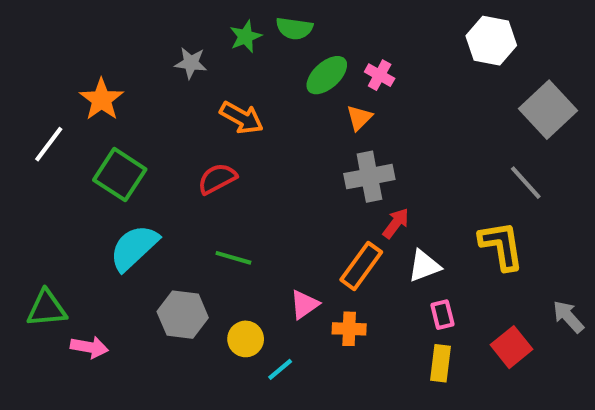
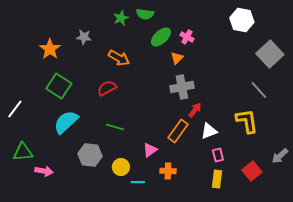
gray star: (191, 63) -> (84, 37), moved
white line: (49, 144) -> (15, 109), moved
gray arrow: (568, 317) -> (280, 156), turned -90
orange cross: (349, 329) -> (168, 171), moved
cyan line: (280, 369) -> (138, 182), turned 40

